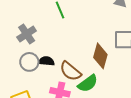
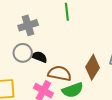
brown semicircle: (70, 71) -> (60, 73), turned 135

